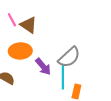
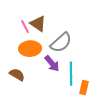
pink line: (12, 20) -> (25, 27), moved
gray semicircle: (69, 57) -> (61, 43), moved

